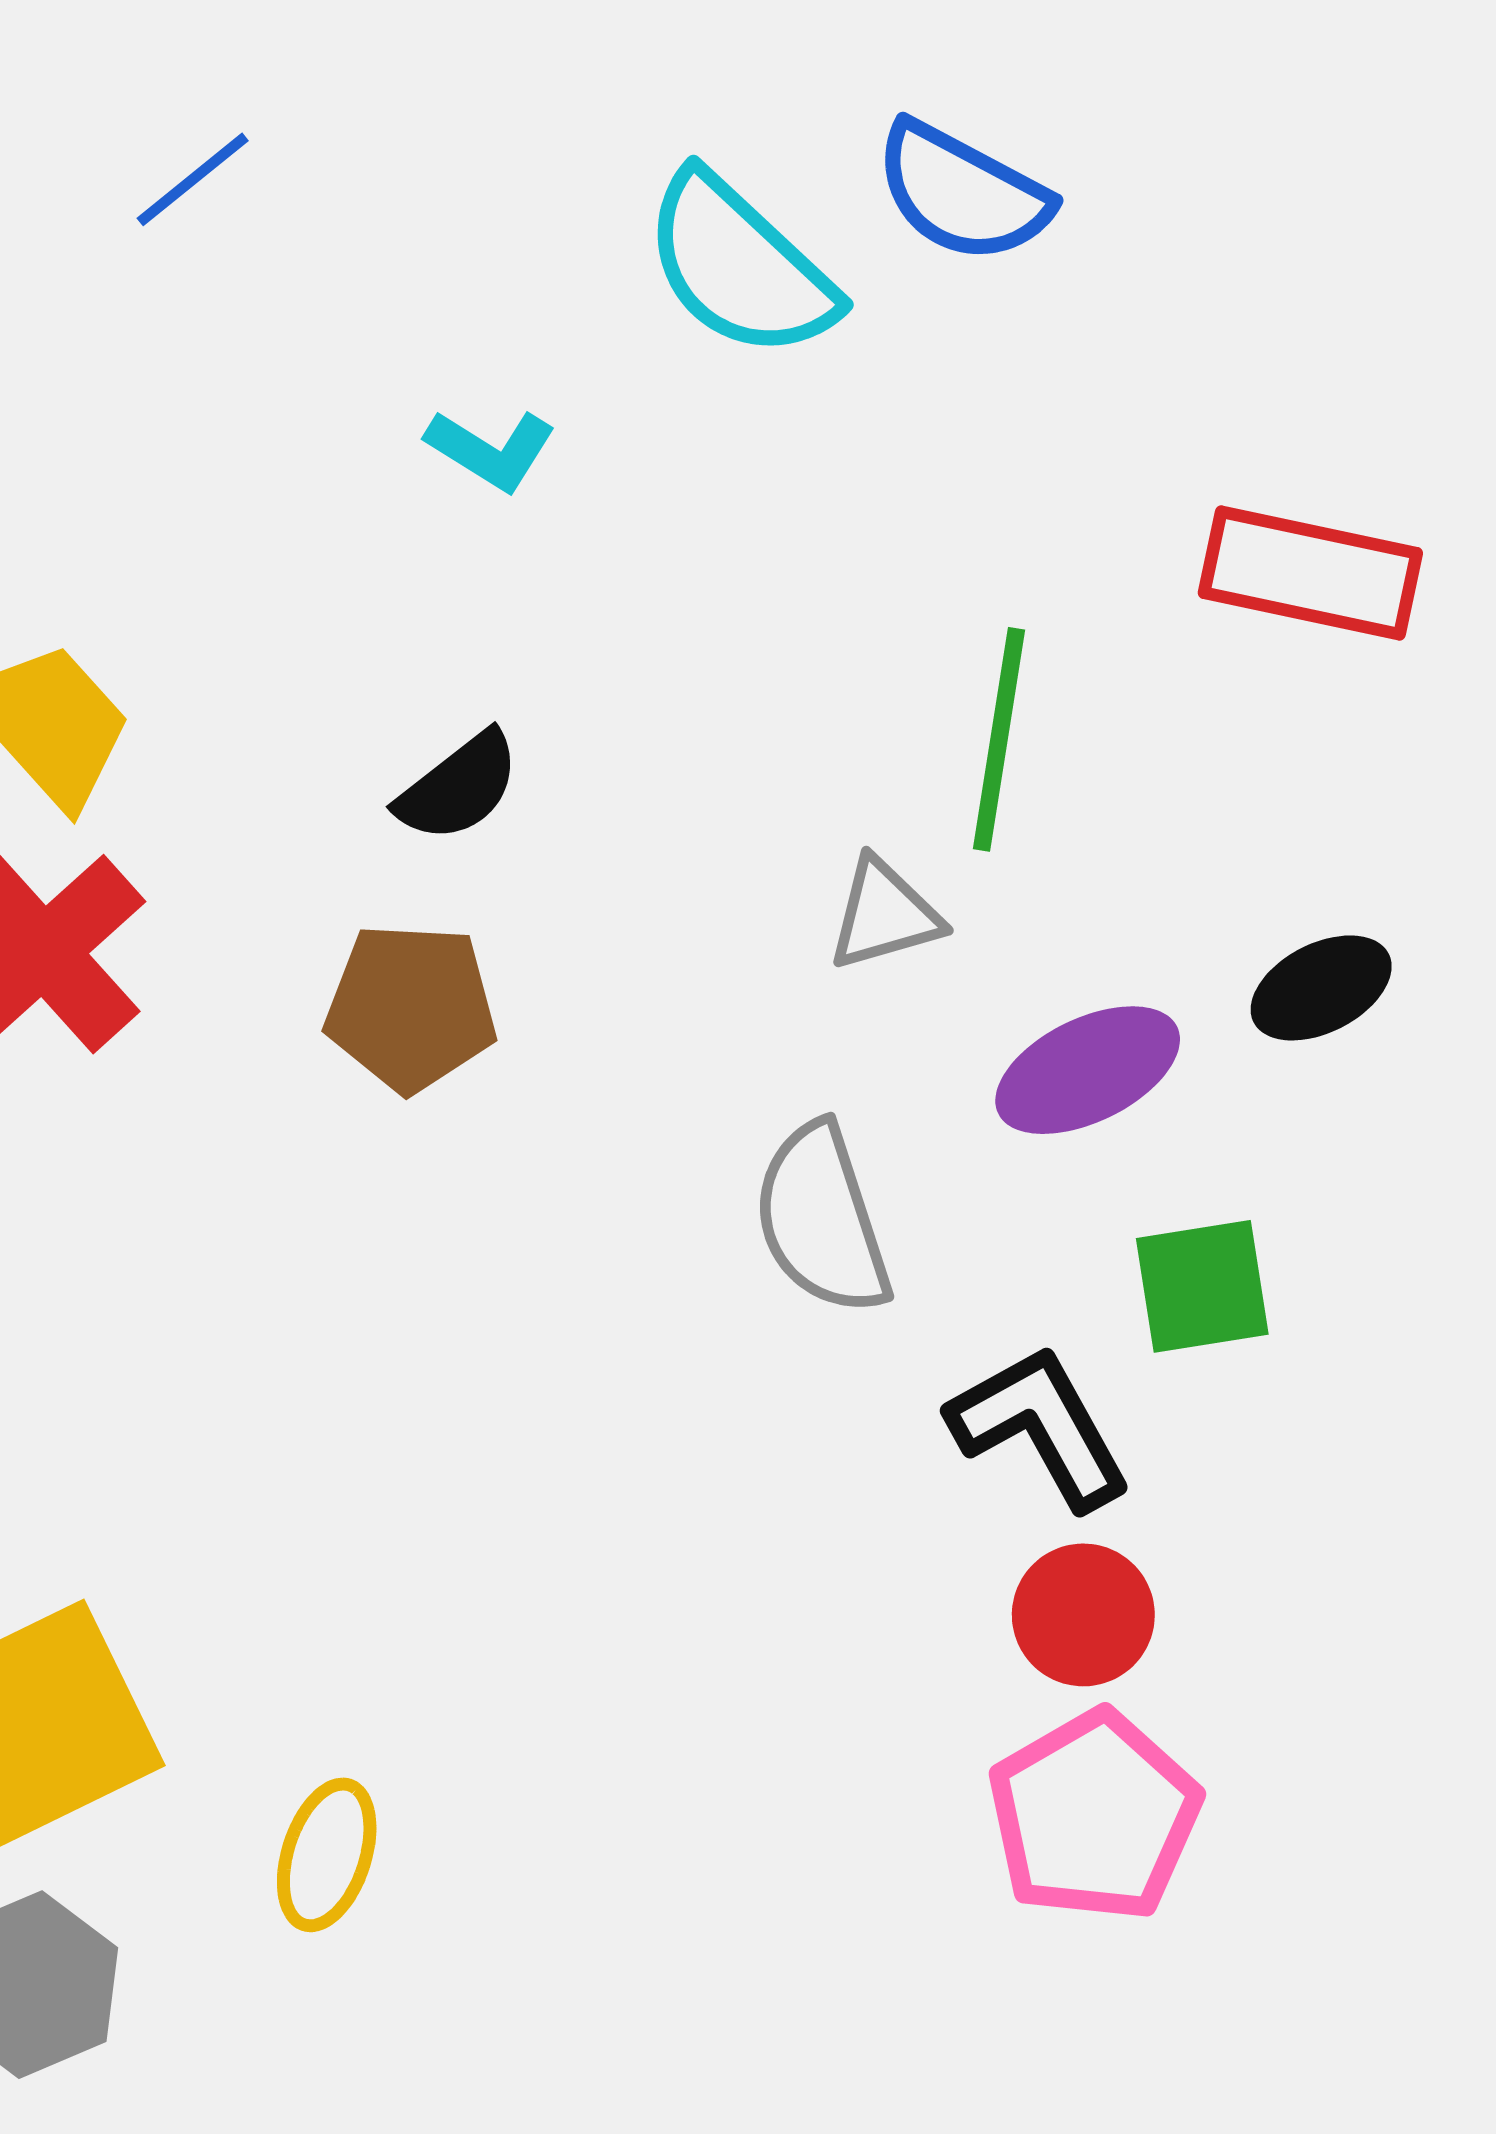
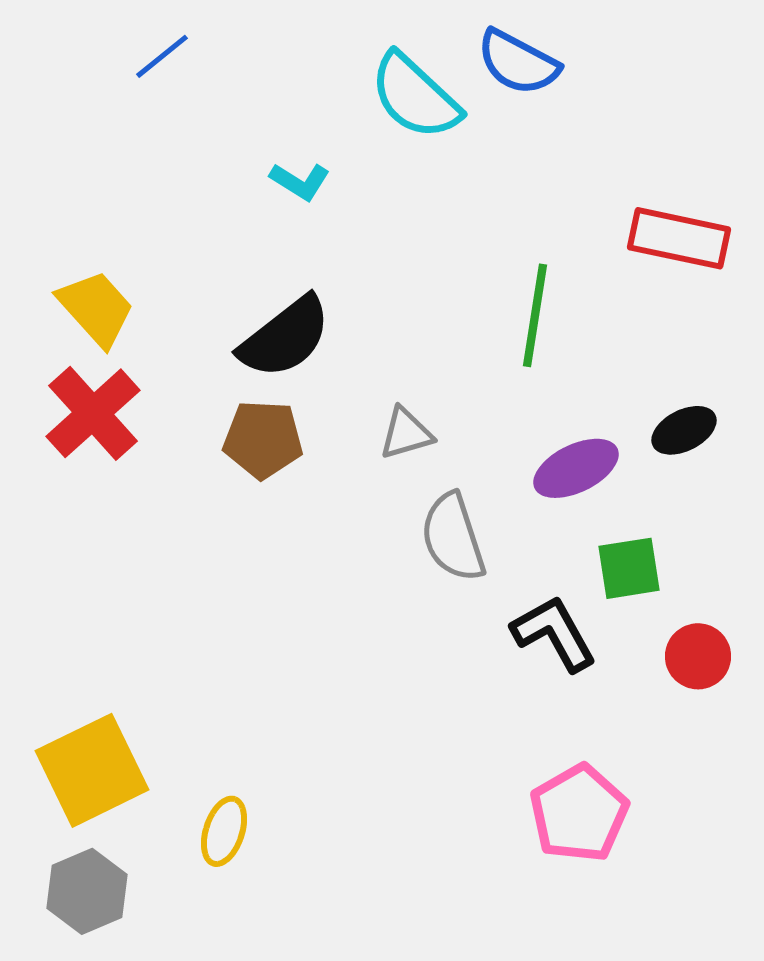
black semicircle: (459, 787) -> (285, 337), size x1.6
gray triangle: (884, 914) -> (406, 433), moved
red circle: (1083, 1615) -> (698, 656), moved

